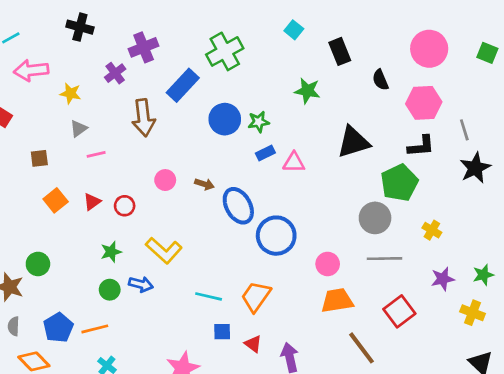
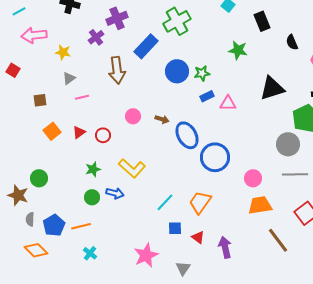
cyan line: (209, 296) -> (165, 202), turned -60
gray semicircle: (14, 326) -> (30, 219), moved

